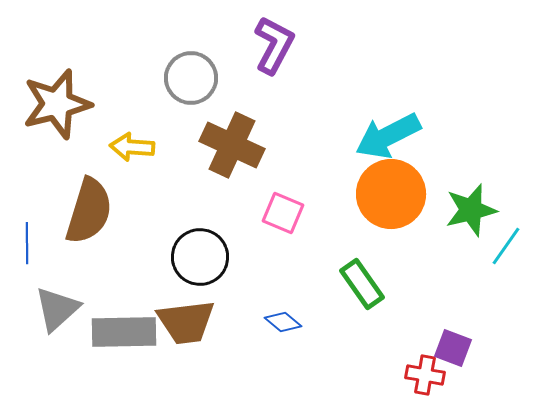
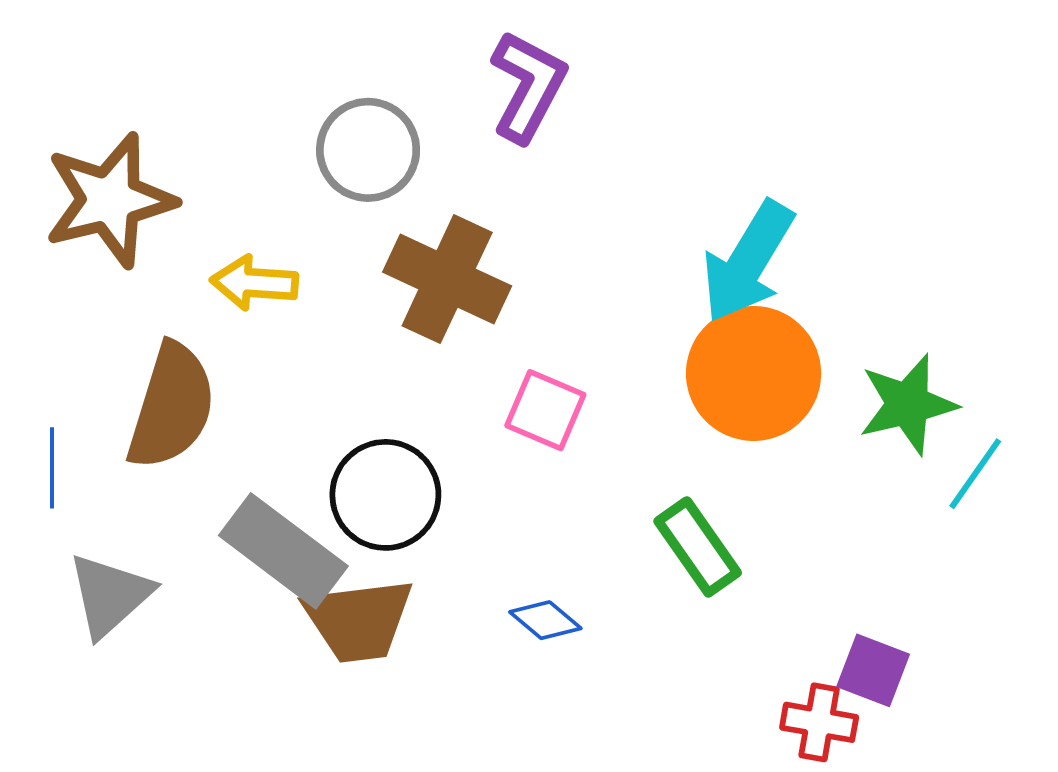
cyan arrow: (388, 136) -> (748, 262), turned -32
gray rectangle: (124, 332) -> (283, 551), moved, turned 38

